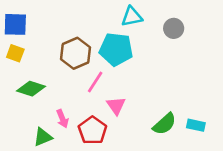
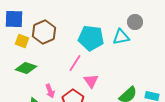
cyan triangle: (132, 17) -> (121, 37), moved
yellow square: (15, 53) -> (22, 41), moved
brown hexagon: (76, 53) -> (44, 32), moved

